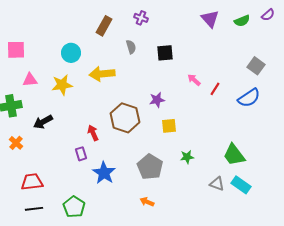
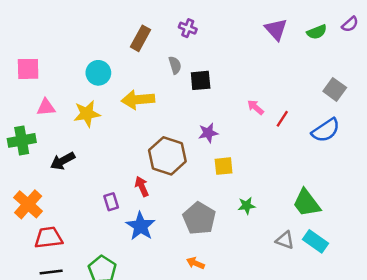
black square: (165, 53) -> (201, 80), moved
red arrow: (93, 133) -> (142, 186), moved
orange cross: (16, 143) -> (28, 204), moved, size x1.6

